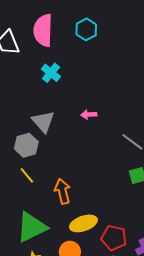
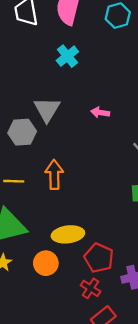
yellow line: (27, 175) -> (14, 181), moved, turned -60
orange arrow: (62, 191) -> (54, 174), moved

